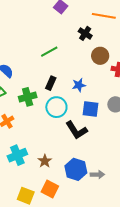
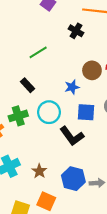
brown circle: (100, 56) -> (92, 70), moved
black rectangle: (51, 83) -> (28, 85), moved, turned -64
green cross: (28, 97) -> (18, 116), moved

